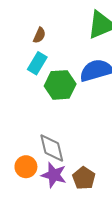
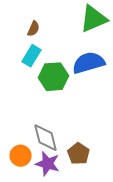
brown pentagon: (84, 178) -> (78, 154), moved

